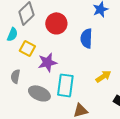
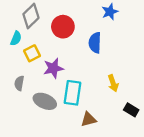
yellow square: (27, 48) -> (32, 53), turned 35
yellow arrow: (103, 76) -> (113, 83), turned 105

